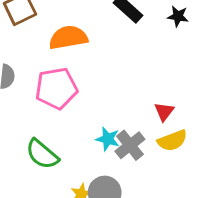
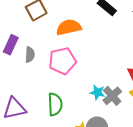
green semicircle: (42, 154) -> (55, 104), turned -130

